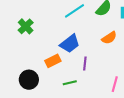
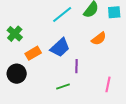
orange rectangle: (53, 61) -> (33, 53), moved
black circle: (29, 80) -> (17, 74), moved

